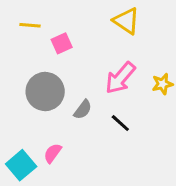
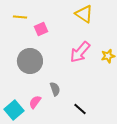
gray semicircle: (83, 110) -> (55, 89), moved, turned -56
black line: (120, 123) -> (80, 109), moved

